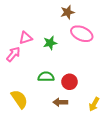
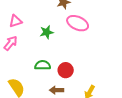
pink triangle: (26, 38) -> (16, 21), moved

